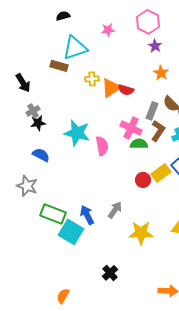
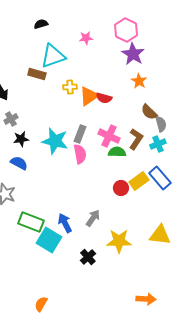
purple star: (155, 46) -> (133, 54), size x1.6
gray rectangle: (152, 111) -> (80, 134), moved
black star: (38, 123) -> (21, 139), moved
black cross: (110, 273) -> (88, 257), moved

